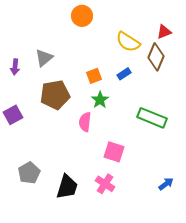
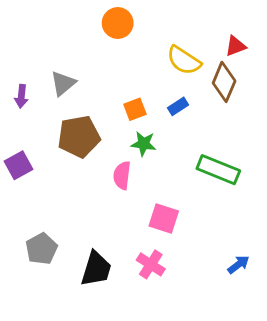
green star: (100, 100) -> (144, 144), turned -30

